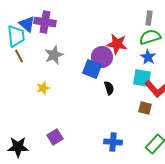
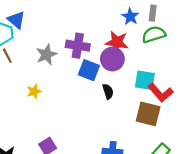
purple cross: (45, 22) -> (78, 46), moved
purple circle: (102, 57) -> (112, 59), moved
blue star: (148, 57) -> (130, 17), moved
brown square: (145, 108) -> (148, 114), size x1.6

